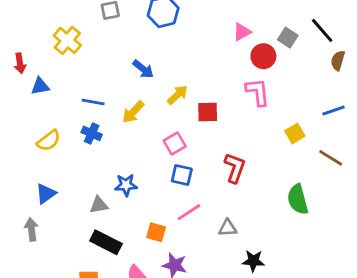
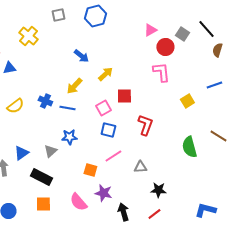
blue line: (93, 102) -> (67, 108), moved
red square: (208, 112) -> (124, 96), moved
brown line: (331, 158) -> (218, 136), moved
blue triangle: (46, 194) -> (21, 153), moved
gray triangle: (99, 205) -> (50, 151), turned -32
black rectangle: (106, 242) -> (41, 177), moved

